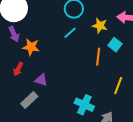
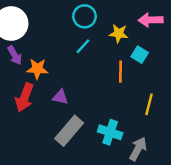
red arrow: (18, 69) -> (24, 97), size x1.6
purple triangle: (41, 80) -> (60, 97), moved
gray rectangle: (29, 100) -> (69, 131), moved, size x1.4

